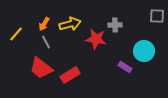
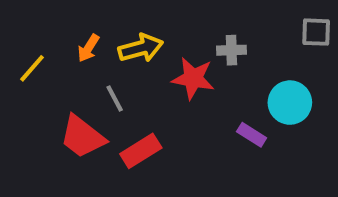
gray line: (46, 42) -> (115, 98), moved

